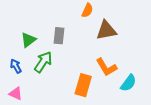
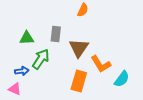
brown triangle: (106, 30) -> (79, 48), moved, turned -45
green triangle: (28, 40) -> (27, 38), turned 35
blue arrow: (16, 66) -> (22, 71), moved, turned 112

